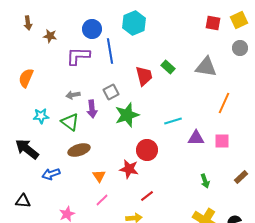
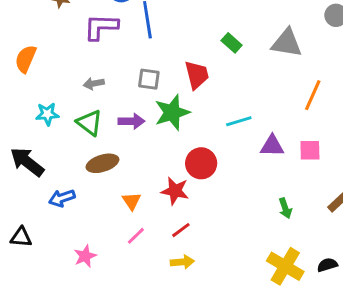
red trapezoid: (144, 76) -> (197, 75), moved
gray square: (111, 92) -> (149, 79), turned 35
purple arrow: (92, 109) -> (131, 121), moved, turned -84
red line: (147, 196) -> (181, 230), moved

